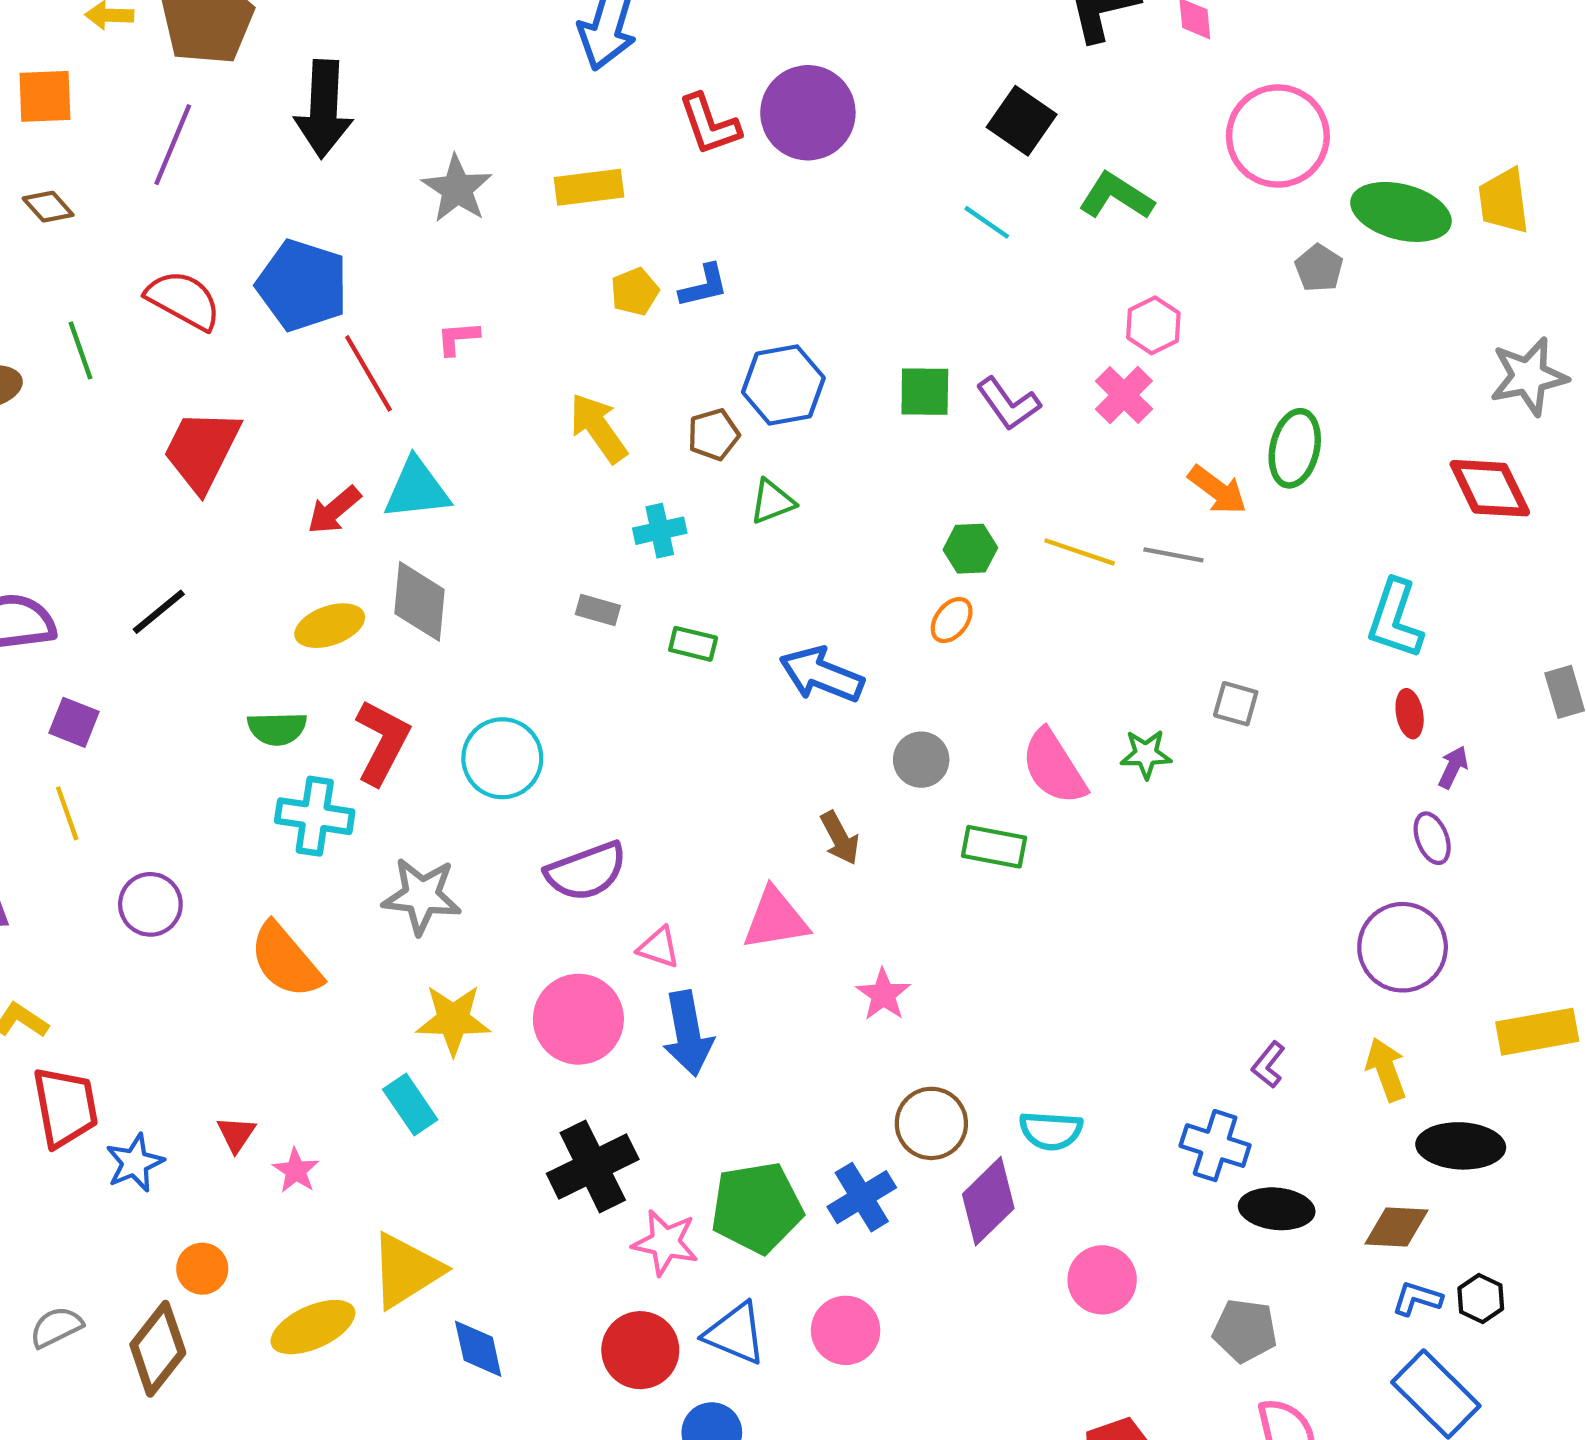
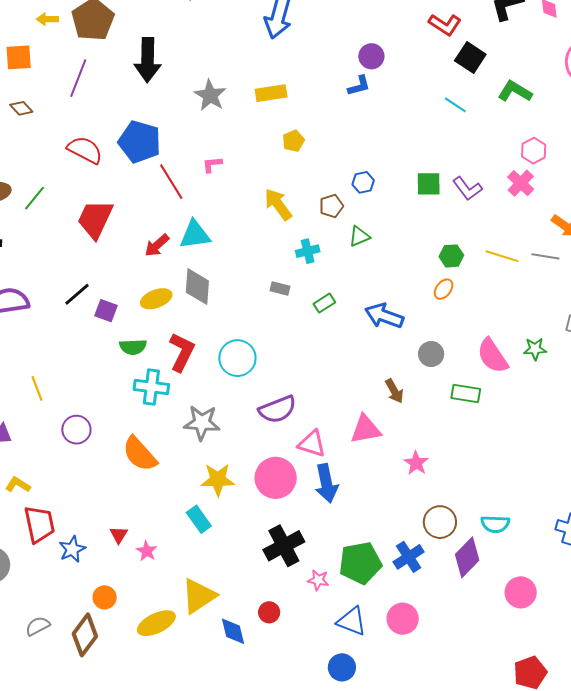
purple circle: (808, 113) -> (371, 56), size x0.6
red L-shape: (709, 124) -> (445, 25), moved, turned -36
blue L-shape: (704, 286) -> (359, 86), moved
green line: (81, 350) -> (34, 198), moved, turned 60
blue hexagon: (783, 385) -> (363, 182), size x0.6
green rectangle: (693, 644) -> (324, 303), turned -45
purple square: (74, 722) -> (106, 311), moved
pink triangle: (659, 947) -> (312, 444), size x1.4
pink star: (665, 1242) -> (318, 580), size x0.7
red circle: (640, 1350) -> (269, 612), moved, size x0.6

